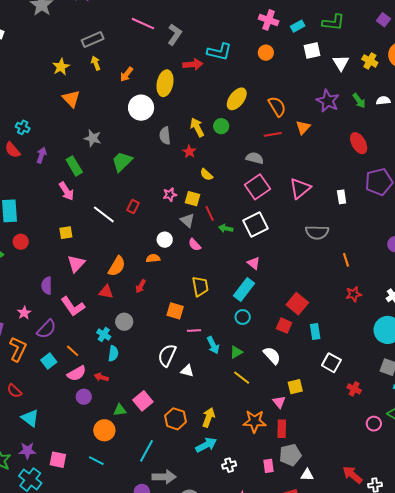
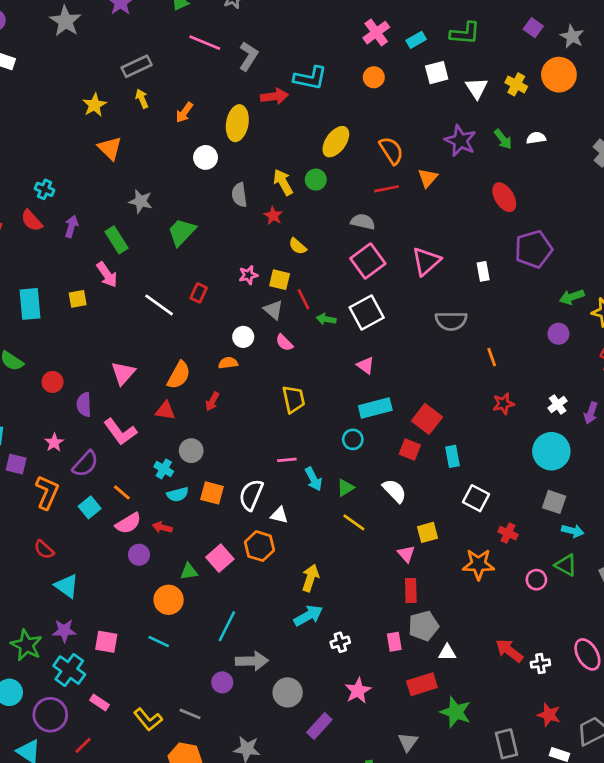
pink cross: (269, 20) -> (376, 33), turned 36
white circle: (141, 108) -> (206, 157), size x0.7
yellow square: (66, 233) -> (78, 299), moved
red circle: (21, 242) -> (53, 382), moved
cyan rectangle: (244, 290) -> (375, 408), moved, turned 40
orange square: (175, 311) -> (212, 493), moved
cyan semicircle: (113, 353) -> (178, 494), turned 70
orange hexagon: (175, 419) -> (259, 546), moved
orange star: (255, 421) -> (478, 564), moved

